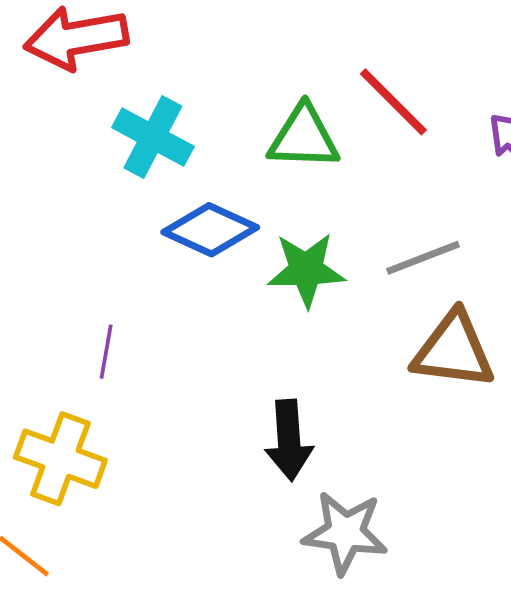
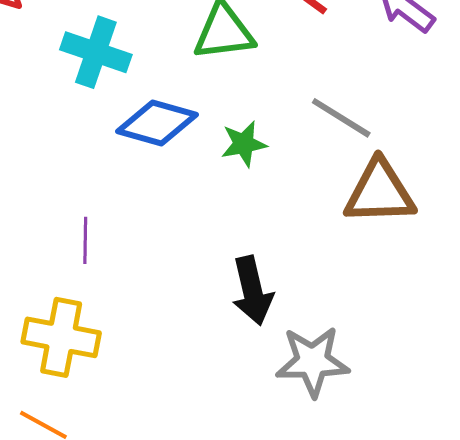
gray line: (423, 258) -> (341, 118), turned 62
green star: (306, 270) -> (244, 144), size x0.7

